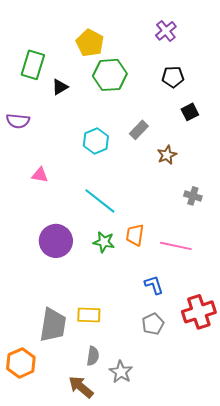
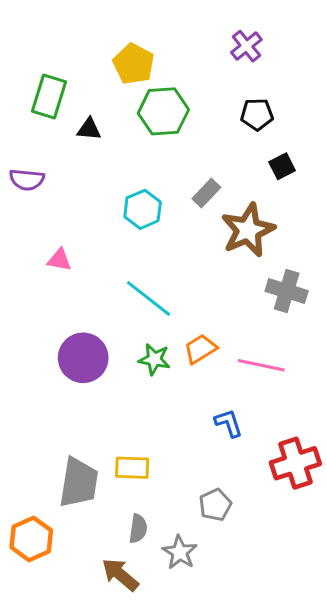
black triangle: (60, 87) -> (89, 129), turned 36
brown star: (167, 155) -> (248, 230), size x1.8
gray cross: (193, 196) -> (287, 291), size x1.5
orange trapezoid: (135, 235) -> (200, 349), turned 50
gray pentagon: (153, 324) -> (215, 505), moved

